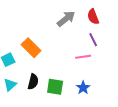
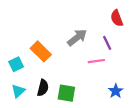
red semicircle: (93, 17) -> (117, 18), moved
gray arrow: (66, 19) -> (77, 37), moved
blue star: (83, 88) -> (116, 91), moved

